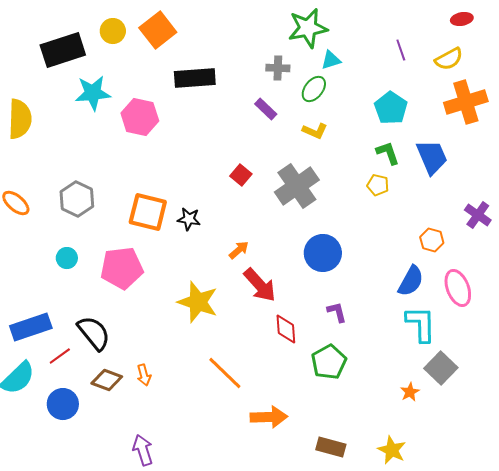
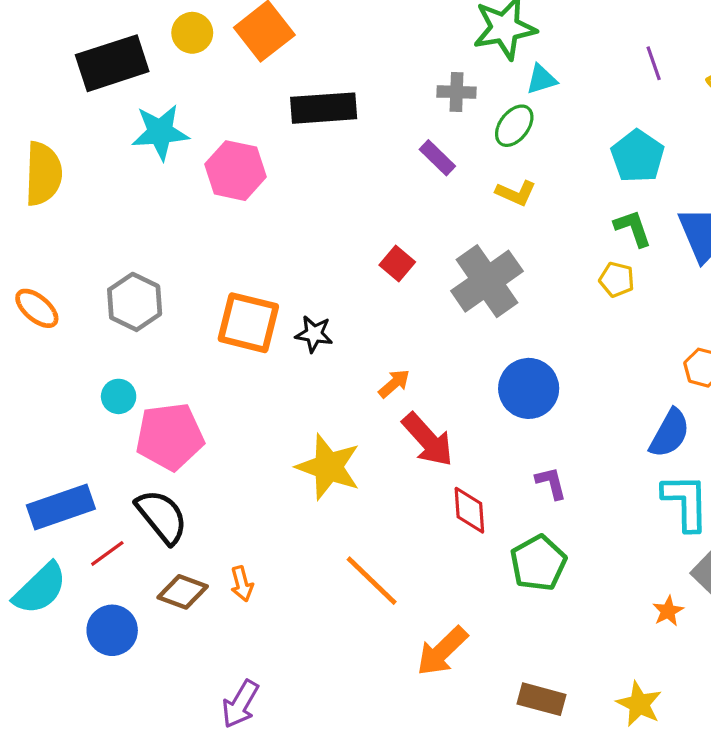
pink pentagon: (122, 268) -> (170, 436), moved
orange arrow: (269, 417) -> (442, 651), turned 138
purple arrow: (143, 450) -> (240, 704), turned -132

